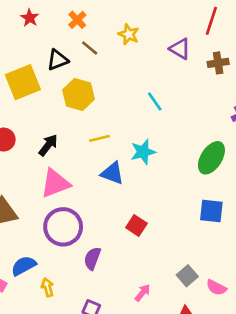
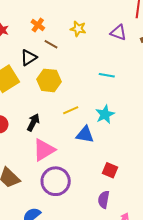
cyan line: (155, 101) -> (107, 75), turned -35
purple semicircle: (92, 258) -> (104, 200), moved

